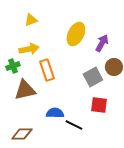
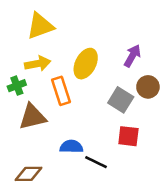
yellow triangle: (31, 20) -> (40, 26), size x1.6
yellow ellipse: (76, 34) -> (86, 64), moved
gray square: (93, 77) -> (121, 100), turned -30

